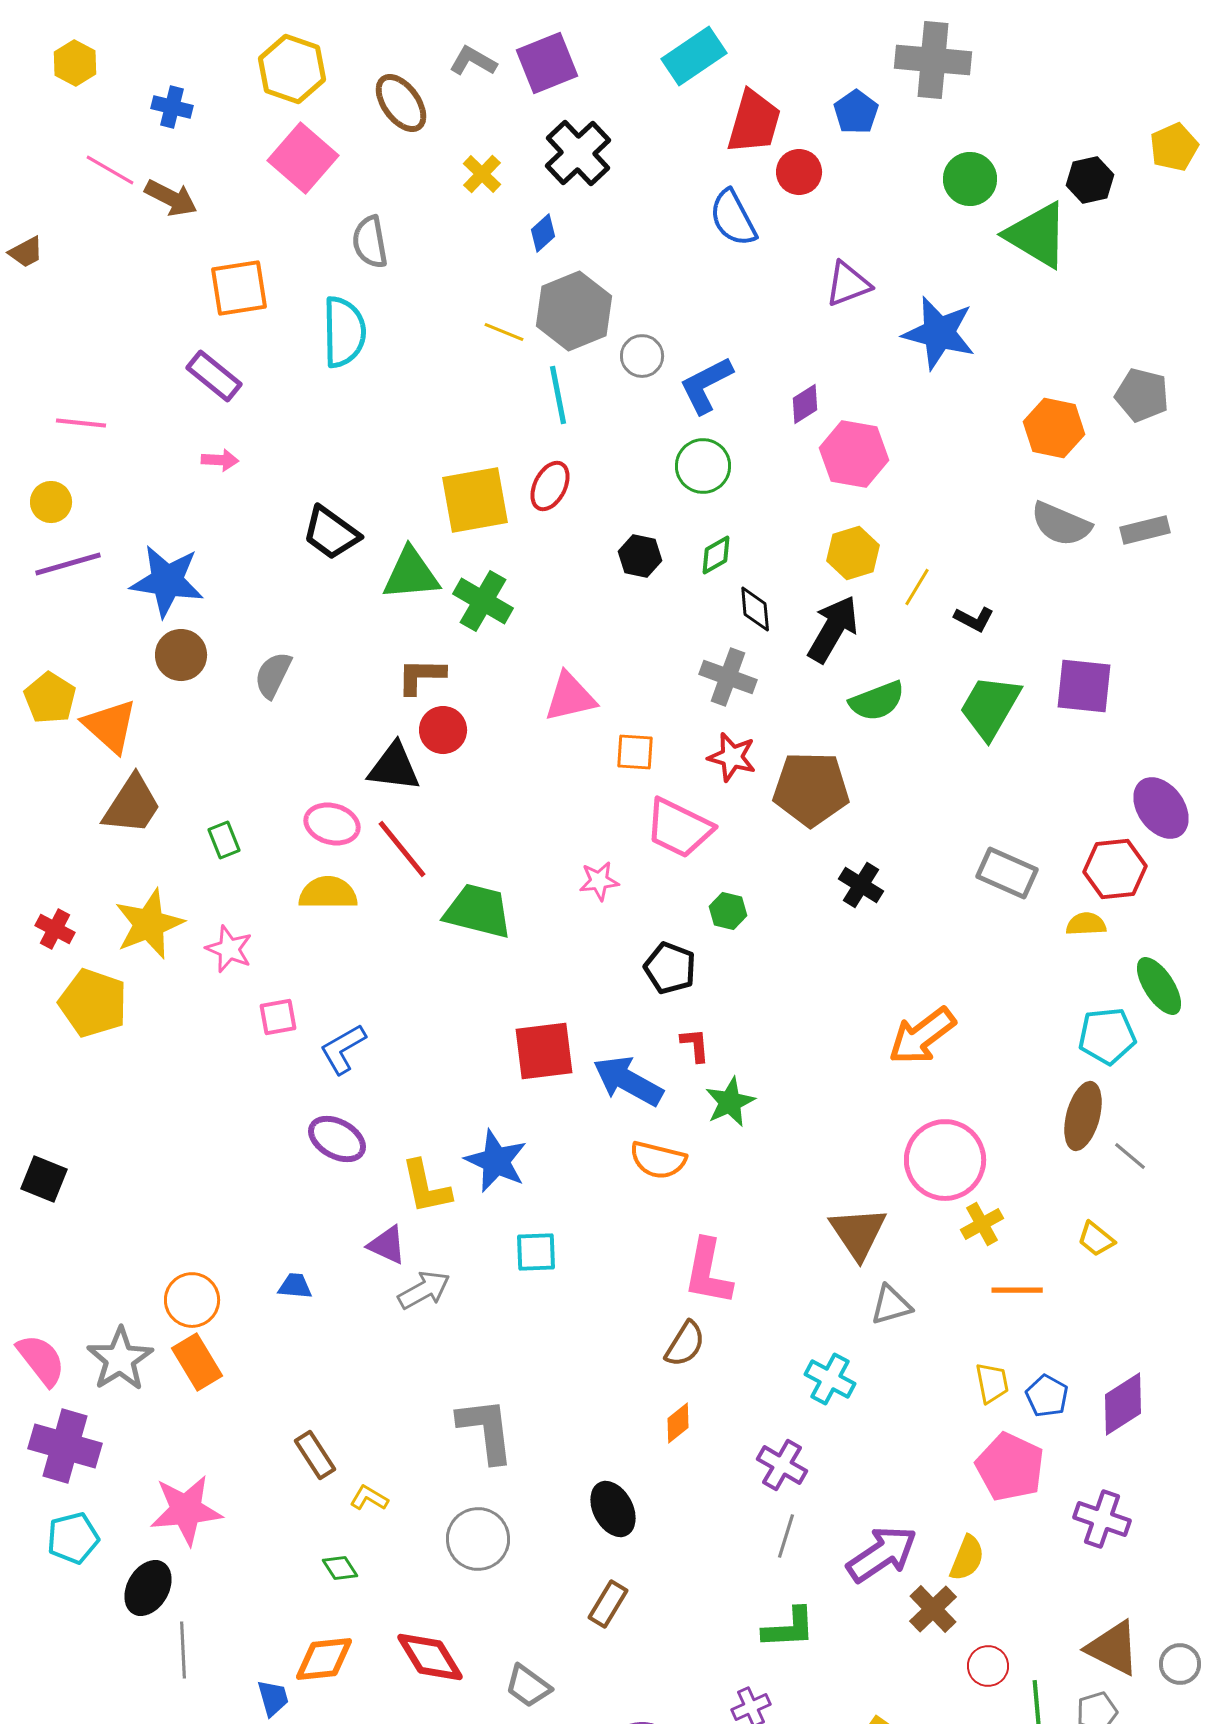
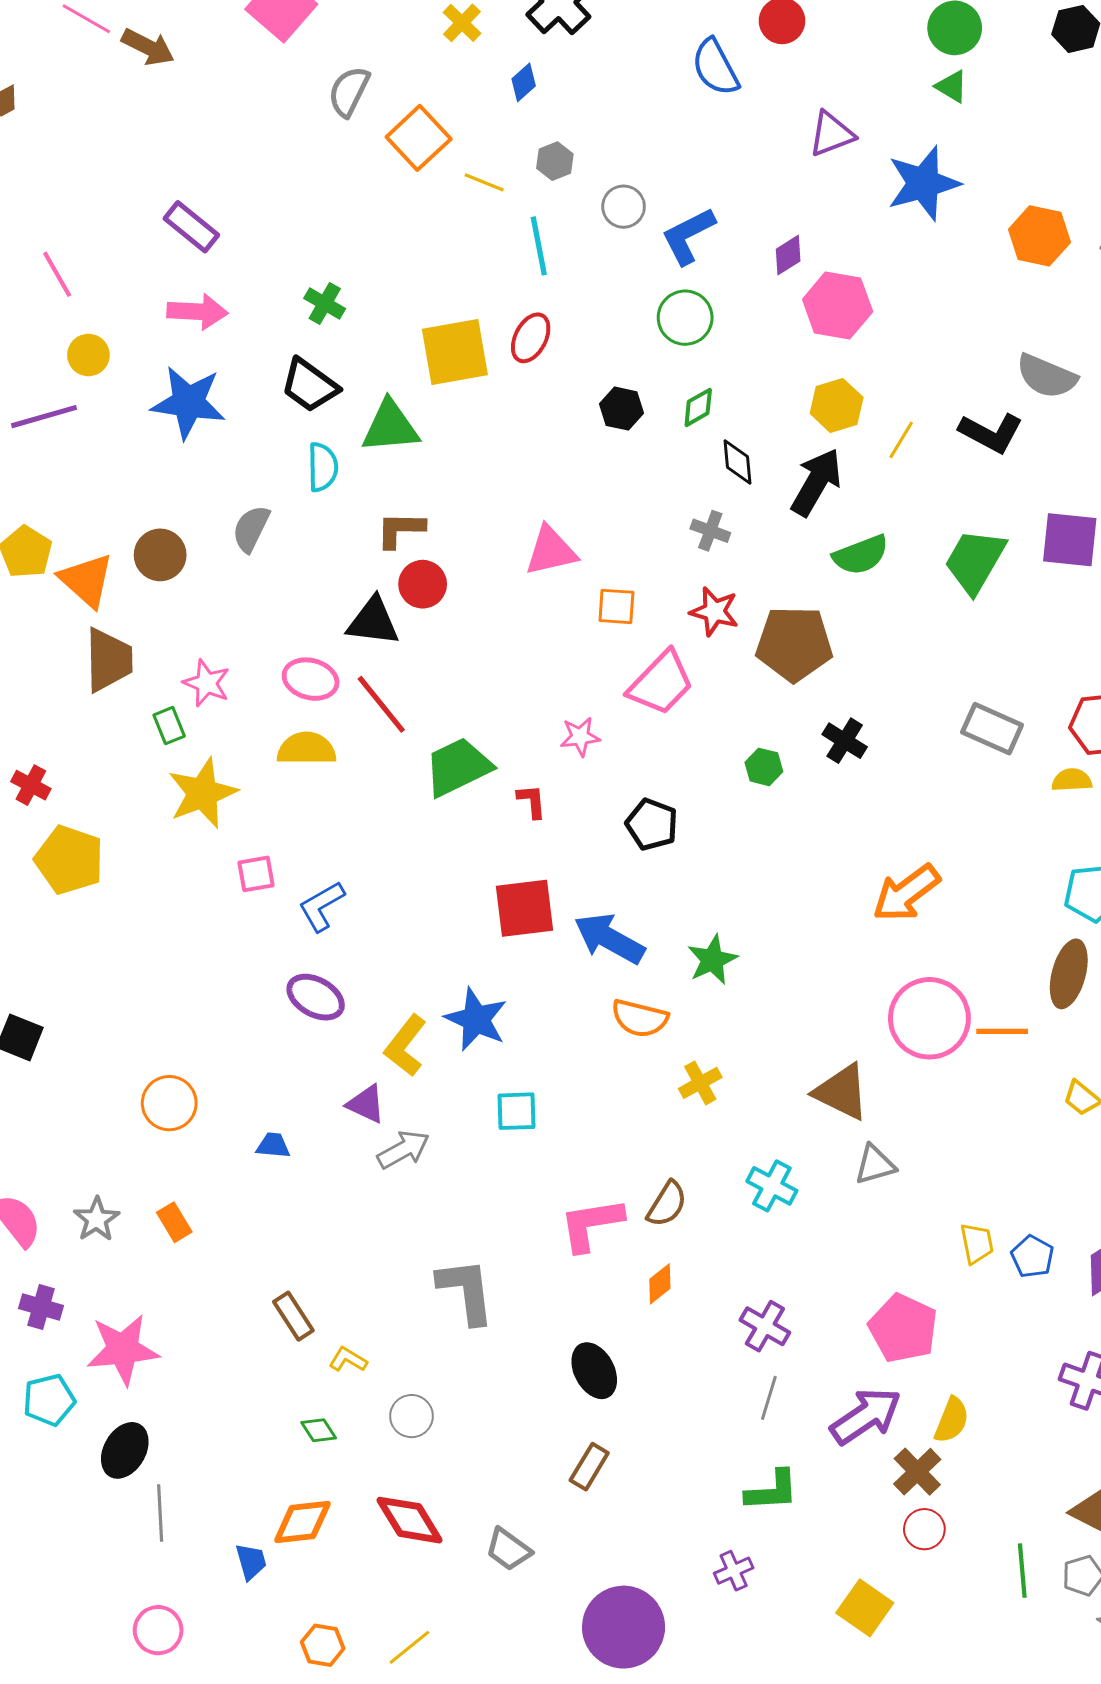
green triangle: (1037, 235) -> (952, 86), moved, size x0.5
gray semicircle: (370, 242) -> (349, 91), turned 36
orange square: (239, 288) -> (419, 138), moved, turned -34
gray hexagon: (574, 311) -> (555, 161), size x0.5
cyan semicircle: (344, 332) -> (323, 467), moved, size x0.7
blue star: (939, 333) -> (923, 183), turned -30
pink line: (81, 423) -> (57, 274), turned 54
orange hexagon: (1054, 428) -> (1039, 236), moved
pink arrow: (220, 460) -> (197, 312), size x1.6
yellow circle: (51, 502) -> (88, 355), moved
blue star: (167, 581) -> (188, 402), moved
green cross: (483, 601) -> (325, 304), moved, size x0.7
black L-shape: (974, 619) -> (991, 433), moved, size x1.6
brown circle: (181, 655) -> (160, 555), moved
gray cross: (728, 677) -> (710, 531), size x0.7
brown trapezoid: (132, 805) -> (109, 660), turned -34
pink trapezoid: (679, 828) -> (661, 683), turned -72
green rectangle: (224, 840) -> (169, 726), moved
green trapezoid: (478, 911) -> (458, 767), turned -40
green hexagon: (728, 911) -> (764, 767), moved
yellow star: (149, 924) -> (203, 793), moved
pink star: (229, 949) -> (207, 683), moved
red L-shape: (695, 1045) -> (532, 801), moved
yellow L-shape: (426, 1187) -> (405, 1046), turned 50
yellow cross: (982, 1224) -> (700, 1083), moved
brown triangle: (858, 1233) -> (842, 1092), turned -30
pink L-shape: (708, 1272) -> (591, 1224), moved, turned 70
orange line: (1017, 1290) -> (1002, 1031), moved
orange circle: (192, 1300) -> (169, 1103), moved
gray star: (120, 1359) -> (97, 1219), size x0.7
orange rectangle: (197, 1362) -> (174, 1222), size x0.7
cyan cross: (830, 1379) -> (772, 1186), moved
purple cross: (65, 1446) -> (41, 1307), size x0.6
pink pentagon: (1010, 1467) -> (903, 1328), moved
pink star: (186, 1510) -> (123, 1349), moved
gray circle: (478, 1539) -> (411, 1416), moved, size x0.7
red circle: (988, 1666) -> (924, 1529), moved

